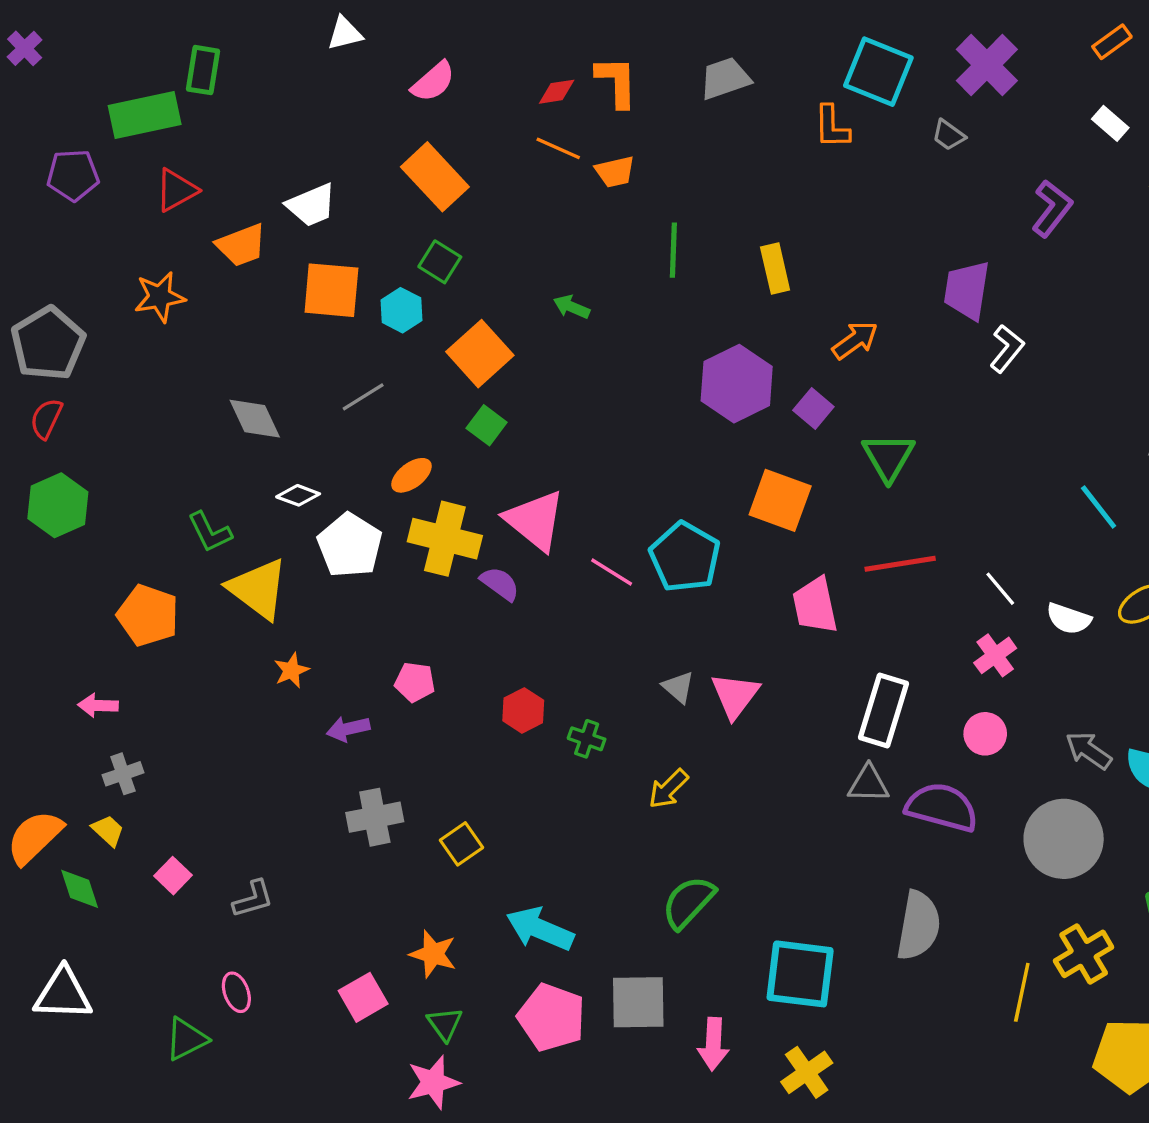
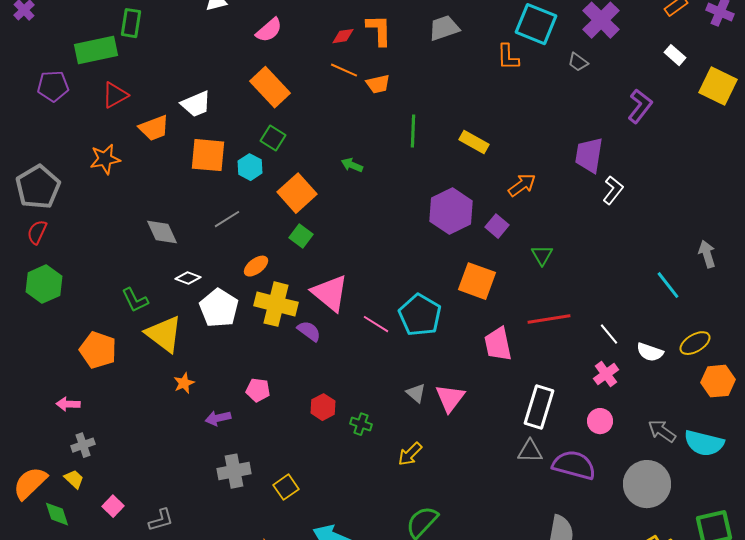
yellow rectangle: (775, 269) -> (474, 142), turned -48
green triangle: (888, 457) -> (542, 255), size x0.7

